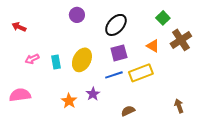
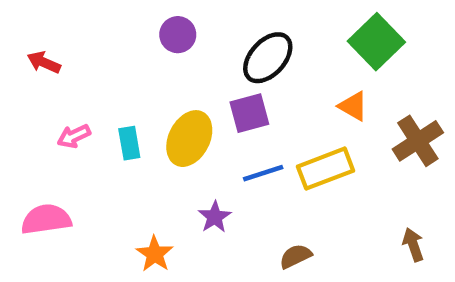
green square: (163, 18) -> (376, 42), size x1.6
brown cross: (181, 40) -> (418, 141), moved
purple square: (119, 53) -> (249, 113), moved
orange star: (69, 101) -> (155, 254), moved

